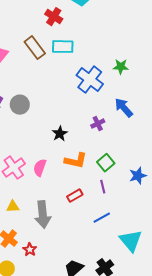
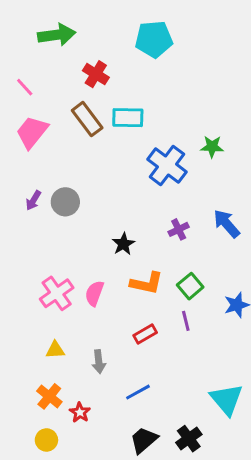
red cross: (54, 17) -> (96, 74), moved
blue arrow: (124, 108) -> (227, 224), moved
gray arrow: (43, 215) -> (99, 362), size x0.6
blue line: (102, 218) -> (138, 392), moved

